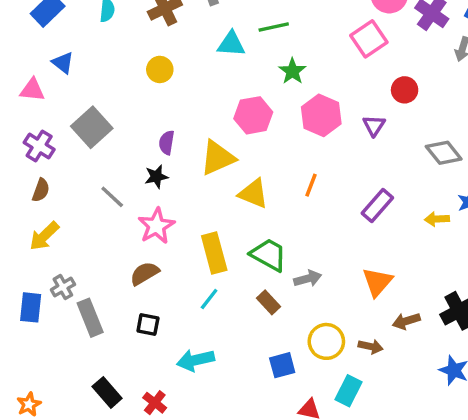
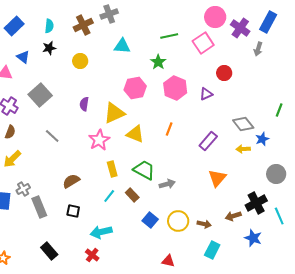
green line: (274, 27) -> (169, 36), moved
purple triangle: (374, 126) -> (206, 94), turned 32
gray diamond: (444, 153) -> (243, 124), moved
black star: (156, 177) -> (49, 48), moved
pink star: (156, 226) -> (99, 140), moved
yellow rectangle: (214, 253) -> (112, 169), size x0.7
orange triangle: (377, 282) -> (217, 178), moved
brown rectangle: (269, 302) -> (132, 195), moved
brown arrow: (406, 321) -> (233, 216), moved
blue square: (282, 365) -> (150, 220), moved, turned -35
cyan rectangle: (348, 391) -> (212, 250), moved
red cross: (155, 403) -> (92, 255), moved

